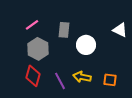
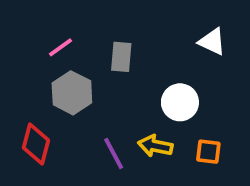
white triangle: (120, 30) -> (212, 42), moved
white circle: (86, 45) -> (180, 102), moved
red diamond: (33, 76) -> (36, 144), moved

